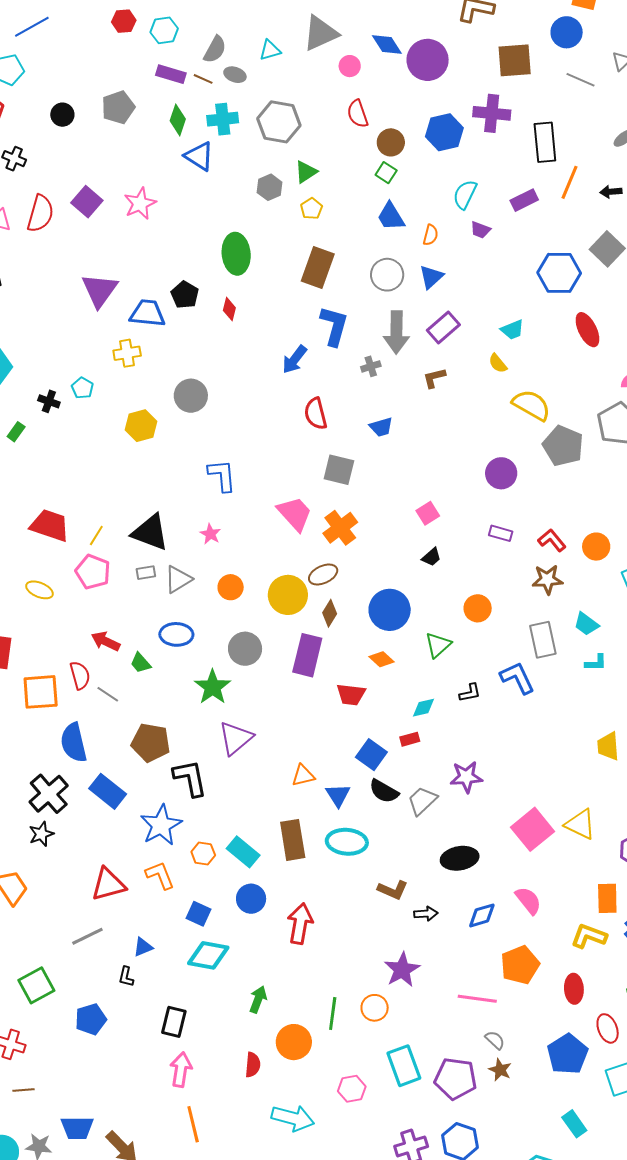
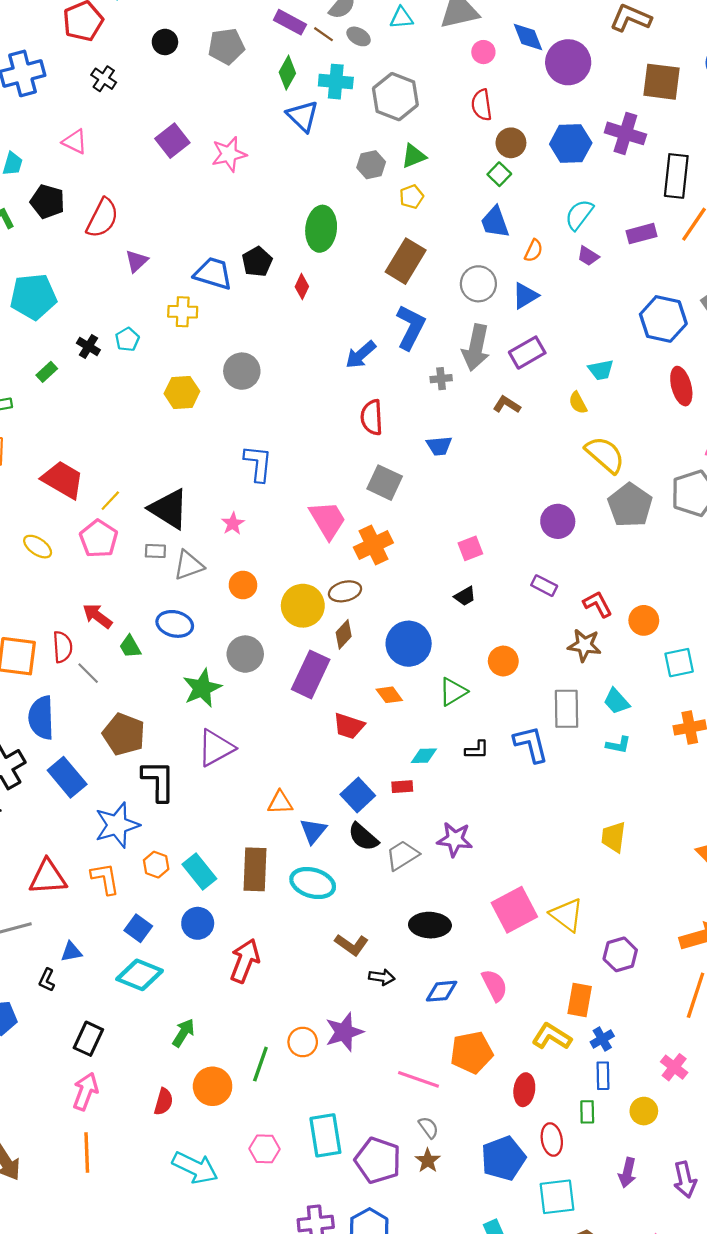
red semicircle: (40, 214) -> (102, 218), moved
purple triangle: (99, 290) -> (136, 261), moved, size x0.6
brown L-shape: (434, 378) -> (507, 405), turned 35
orange circle: (375, 1008) -> (303, 1042), moved

